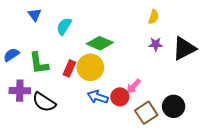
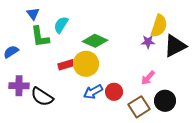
yellow semicircle: (154, 17) -> (159, 26), moved, size x1.6
green L-shape: (39, 63) -> (40, 37), moved
red rectangle: (69, 68) -> (66, 65), turned 49
pink arrow: (134, 86) -> (148, 78), moved
blue arrow: (98, 97) -> (93, 92), turned -48

